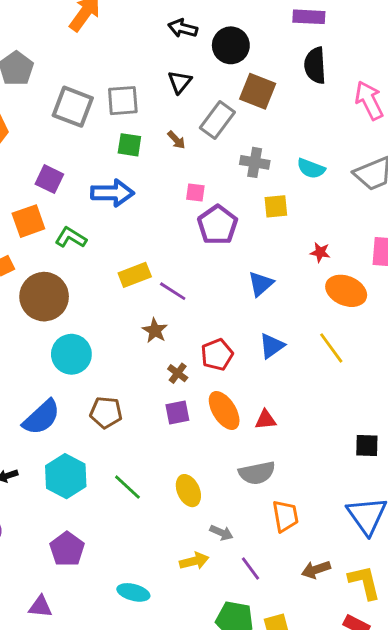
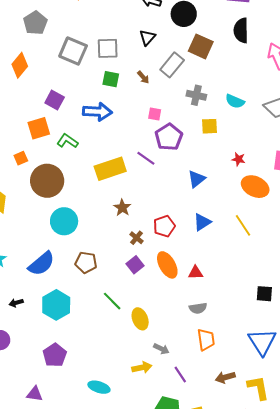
yellow rectangle: (135, 275) -> (110, 169), size x1.4
purple line: (173, 291) -> (146, 158), moved
purple square: (177, 412) -> (135, 265), turned -30
gray semicircle: (257, 473) -> (198, 308), moved, size x0.7
green line: (127, 487) -> (112, 301), moved

